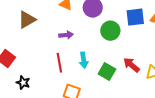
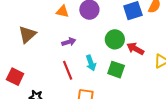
green circle: (110, 31) -> (115, 39), moved
red arrow: (131, 65) -> (135, 49), moved

